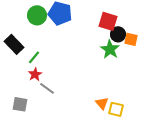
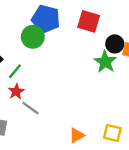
green circle: (37, 15) -> (33, 37), moved
red square: (108, 21) -> (89, 21), moved
orange triangle: (102, 103) -> (77, 135), moved, turned 40

